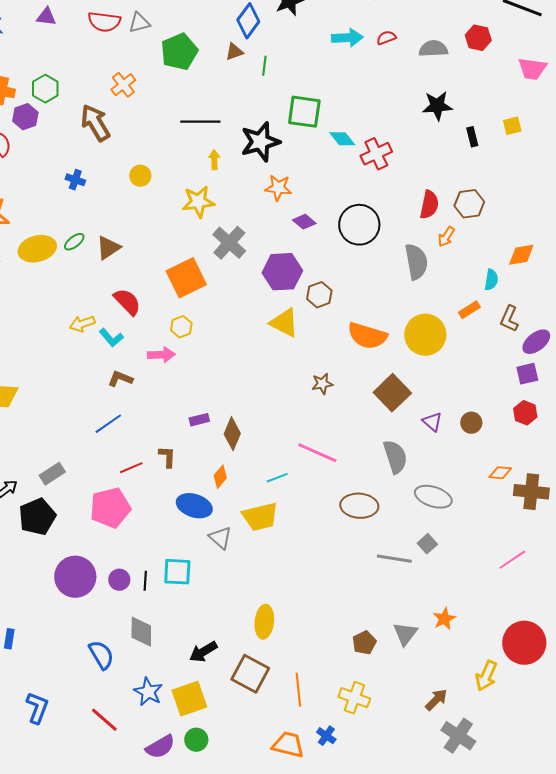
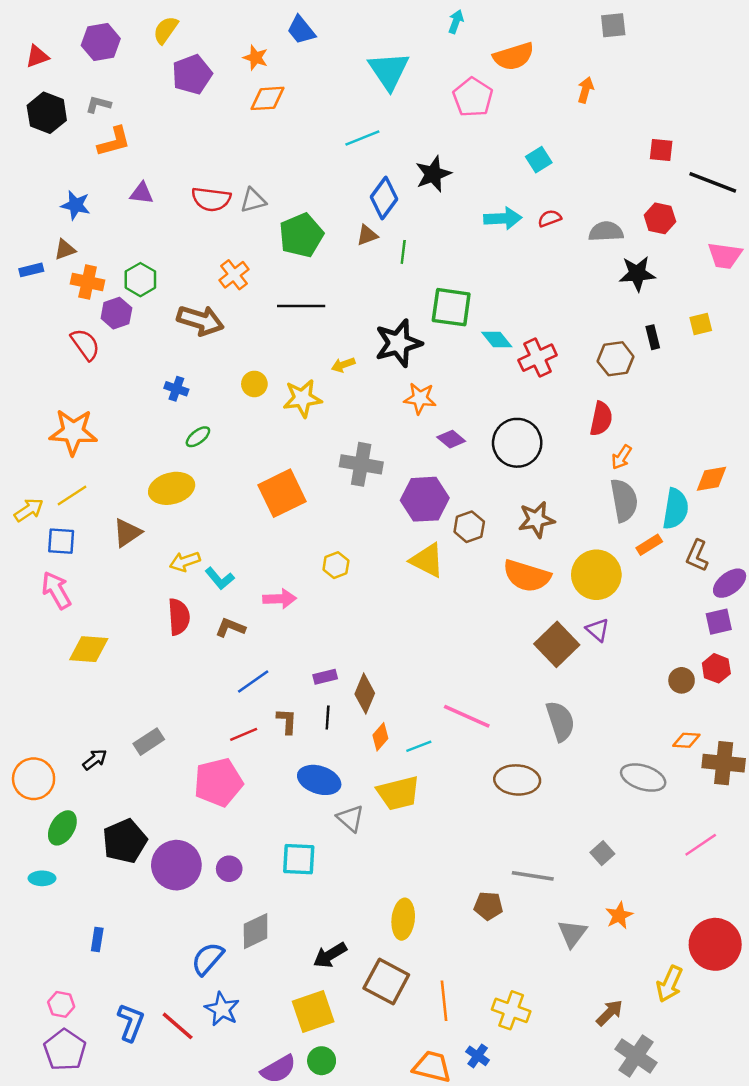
black star: (437, 106) -> (637, 274), moved
black line: (200, 122) -> (301, 306), moved
brown arrow: (95, 123) -> (200, 320), turned 138
yellow arrow: (214, 160) -> (343, 365), turned -108
yellow star: (198, 202) -> (302, 398), moved
brown hexagon: (469, 204) -> (616, 359), moved
green ellipse: (74, 242) -> (198, 437), moved
gray cross: (229, 243) -> (361, 464), turned -32
brown triangle: (108, 248) -> (127, 533), moved
yellow ellipse: (37, 249) -> (172, 488), moved
gray semicircle: (416, 262) -> (624, 500), moved
orange square: (186, 278) -> (282, 493), moved
cyan semicircle: (491, 280) -> (676, 509), size x1.6
red semicircle: (127, 302) -> (179, 617), moved, turned 40
yellow hexagon: (181, 327) -> (336, 565), moved
brown star: (322, 384) -> (536, 520), moved, size x1.4
purple triangle: (432, 422) -> (598, 630), moved
brown circle: (471, 423) -> (682, 680), moved
blue line: (108, 424) -> (253, 682), moved
orange diamond: (220, 477) -> (380, 737), moved
gray ellipse: (433, 497) -> (643, 778), moved
black pentagon: (37, 517) -> (125, 841), moved
gray square: (427, 544) -> (602, 853), moved
gray line: (394, 559) -> (533, 876), moved
black line: (145, 581) -> (328, 718), moved
gray diamond: (141, 632) -> (256, 931), turned 64
brown pentagon: (364, 643) -> (488, 906), moved, turned 30
blue semicircle: (101, 655) -> (208, 959), turned -108
blue star: (148, 692) -> (222, 1009), moved
red line: (104, 720) -> (178, 1026), moved

